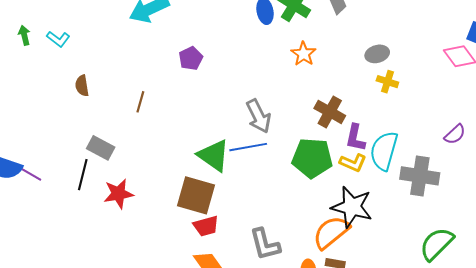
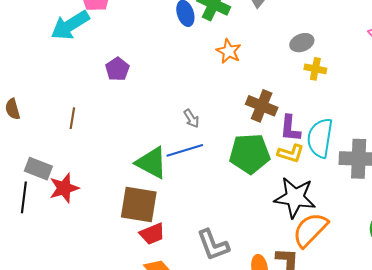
gray arrow: (258, 116) -> (191, 119), size x0.6
red star: (119, 194) -> (64, 188), moved
orange semicircle: (331, 232) -> (310, 230), moved

